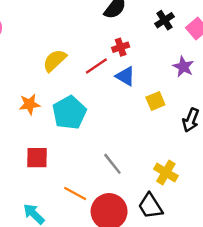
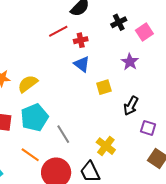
yellow semicircle: (55, 60) -> (28, 84), moved
red line: (96, 66) -> (58, 31), moved
cyan pentagon: (69, 113) -> (34, 118), moved

